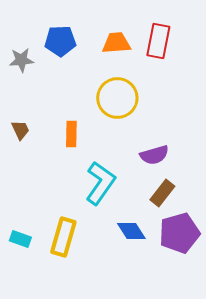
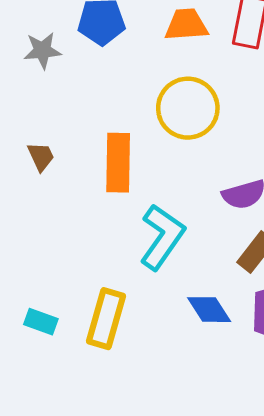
orange rectangle: (71, 134) -> (118, 163), size x1.5

